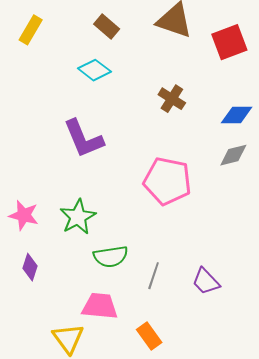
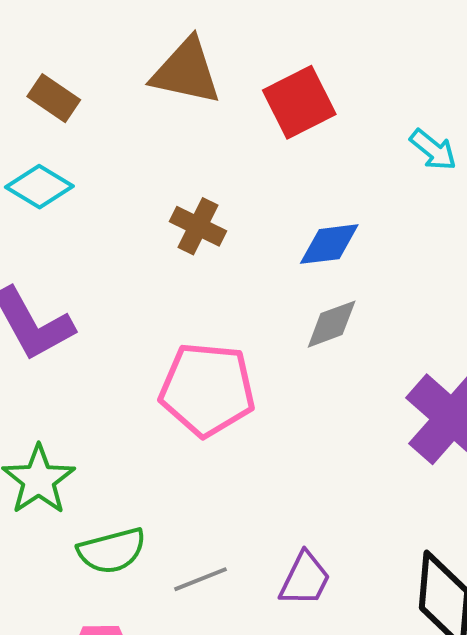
gray line: (154, 276) -> (200, 579), turned 56
purple trapezoid: (206, 281) -> (305, 579), turned -104

